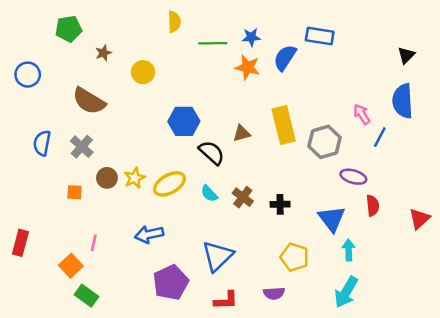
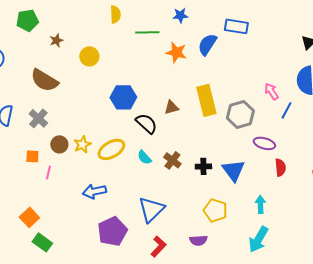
blue star: (251, 37) -> (180, 15), moved
blue triangle: (332, 219) -> (233, 170), moved
pink line: (94, 243) -> (48, 172), moved
red L-shape: (226, 300) -> (158, 246), turned -45

